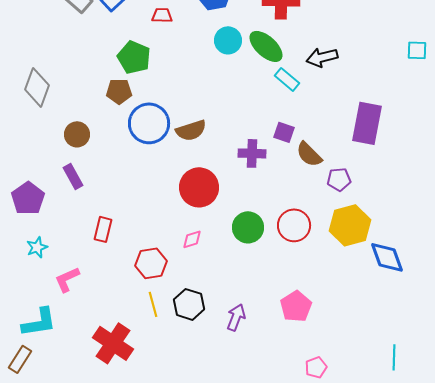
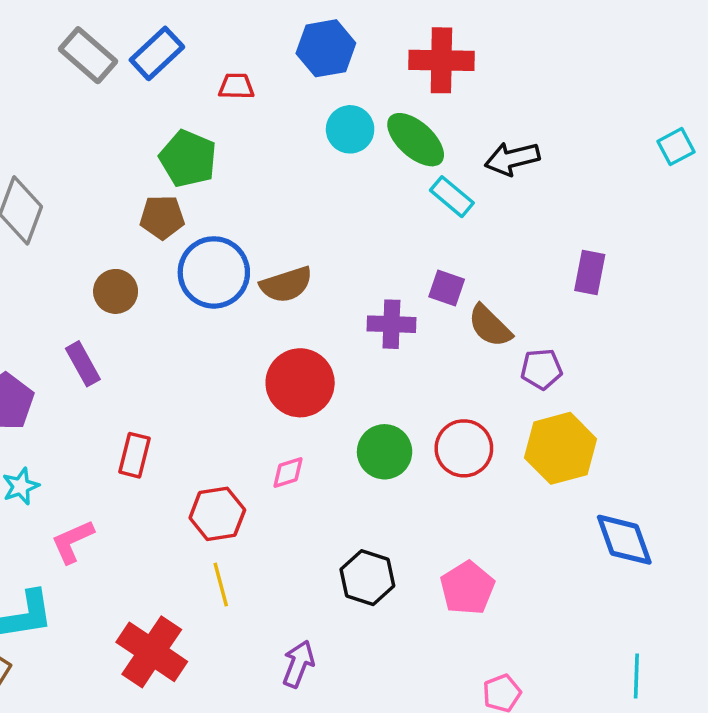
cyan square: (417, 50) -> (676, 147), turned -30
purple rectangle: (367, 123) -> (590, 272), size x0.6
brown circle: (77, 134) -> (116, 291), moved
blue diamond: (387, 257) -> (624, 540), moved
black hexagon: (189, 304) -> (367, 578), moved
purple arrow: (236, 317) -> (298, 664), moved

